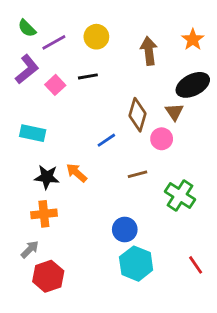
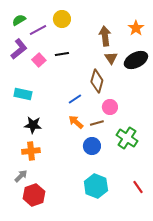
green semicircle: (27, 28) -> (19, 20), turned 104
yellow circle: (96, 37) -> (62, 19), moved
brown triangle: (174, 112) -> (111, 58), moved
pink circle: (162, 139) -> (110, 107), moved
orange arrow: (77, 173) -> (76, 122), moved
blue circle: (125, 230) -> (92, 146), moved

